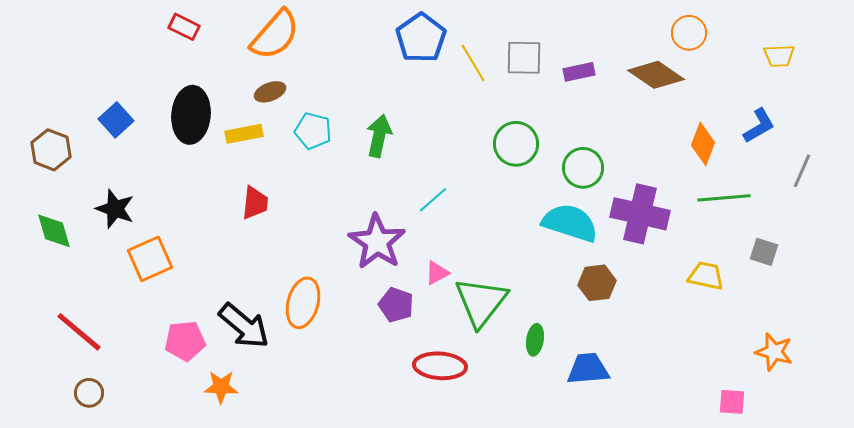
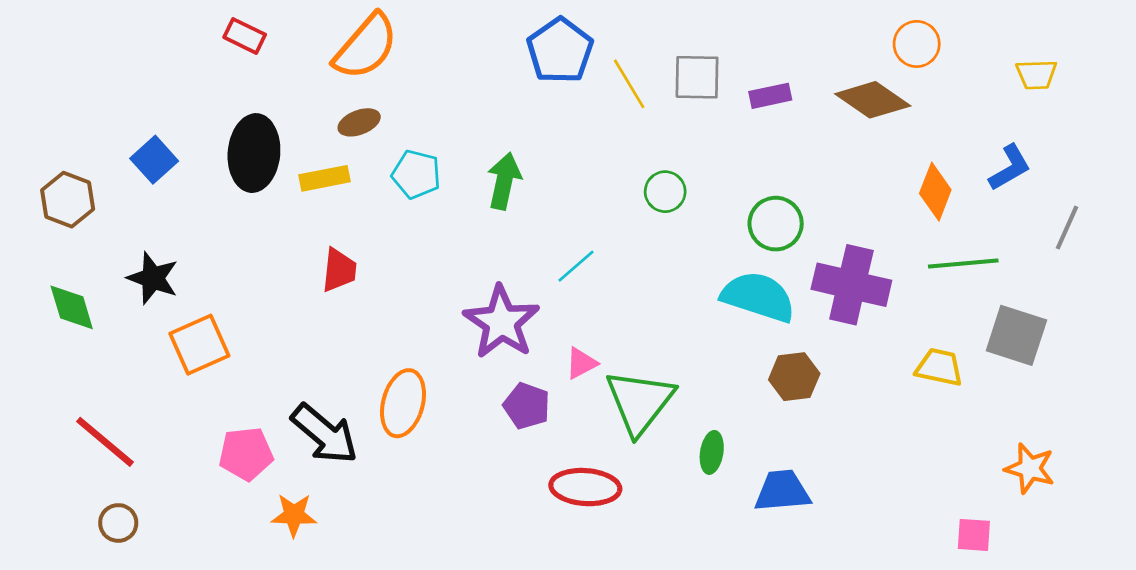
green circle: (516, 144) -> (665, 192), moved, size x0.7
gray square: (764, 252) -> (1016, 335), size x1.6

